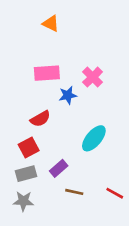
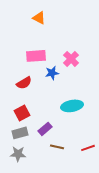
red semicircle: (40, 119) -> (24, 83), moved
cyan ellipse: (94, 138) -> (72, 106), turned 40
red line: (115, 193) -> (88, 148), turned -48

